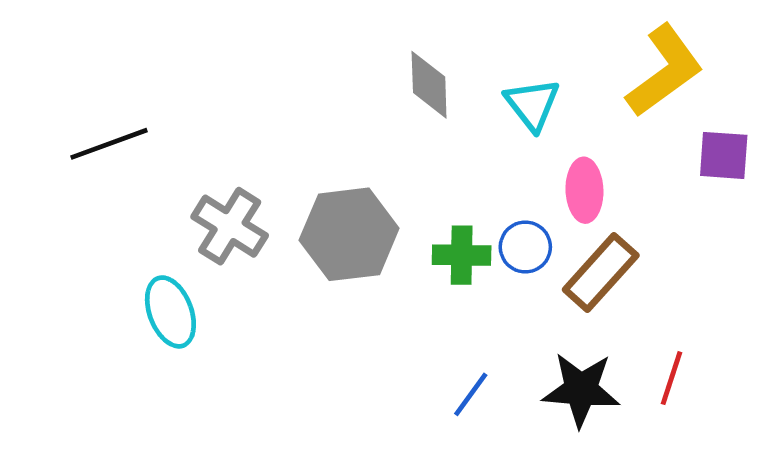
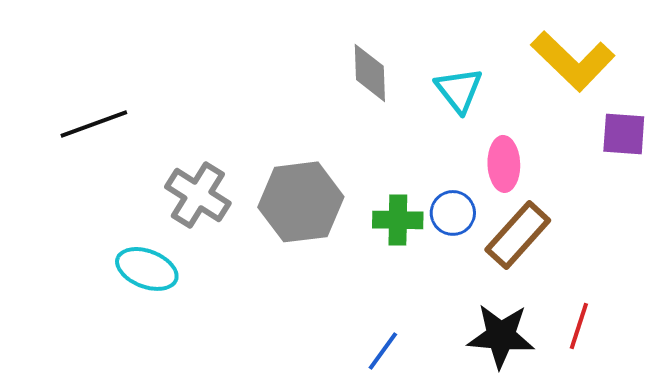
yellow L-shape: (665, 71) -> (573, 61), turned 80
cyan ellipse: (170, 312) -> (147, 269), turned -48
blue line: (471, 394) -> (383, 351), moved

